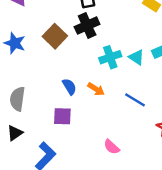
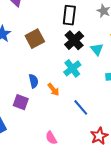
black cross: (87, 25) -> (74, 40), moved, turned -36
cyan cross: (110, 57) -> (72, 68), turned -36
cyan triangle: (136, 57) -> (97, 49), moved

